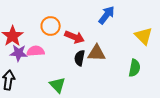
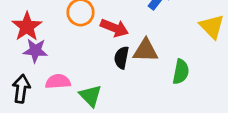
pink semicircle: (36, 51) -> (58, 82), moved
green semicircle: (135, 68) -> (181, 72), moved

